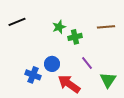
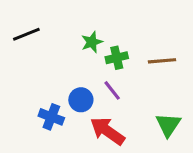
brown line: (106, 27) -> (162, 61), moved
purple line: (87, 63) -> (112, 90), moved

